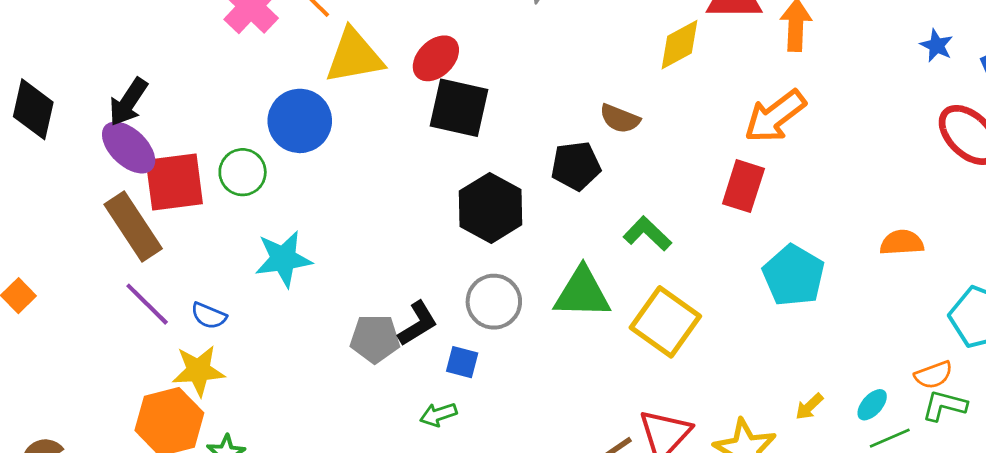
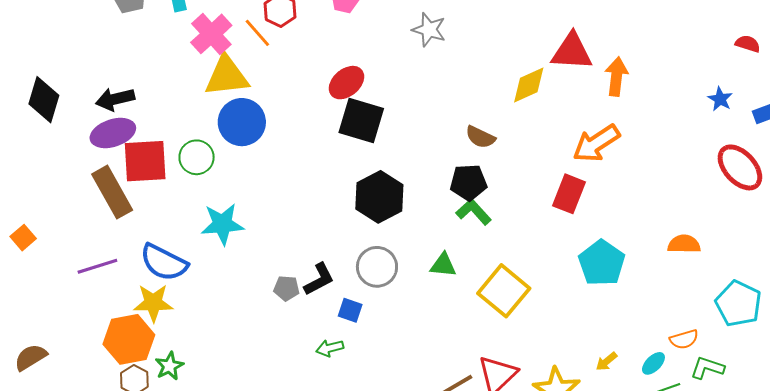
yellow triangle: (354, 56) -> (227, 76), moved
black arrow: (128, 102) -> (115, 99), turned 39
purple ellipse: (129, 148) -> (113, 133), turned -66
black pentagon: (576, 166) -> (468, 182), moved
green L-shape: (647, 234) -> (474, 212), moved
green triangle: (582, 293) -> (443, 265), size x0.6
purple line: (147, 304) -> (97, 266), moved, turned -66
blue semicircle: (209, 316) -> (164, 262), size x1.8
gray pentagon: (375, 339) -> (286, 288), size x0.7
orange semicircle: (934, 375) -> (684, 339), moved

